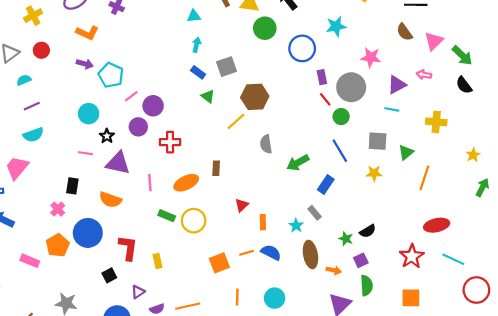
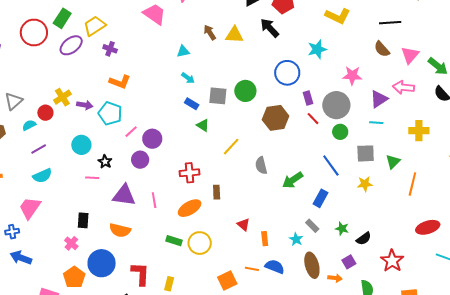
yellow cross: (33, 16) -> (62, 97), moved
green circle: (265, 28) -> (245, 91), moved
orange L-shape: (87, 33) -> (120, 82), moved
cyan arrow: (197, 45) -> (188, 78), turned 120
red circle: (41, 50) -> (45, 113), moved
gray square: (226, 67) -> (218, 96), turned 30
pink arrow: (424, 75) -> (404, 87), size x1.5
brown hexagon: (255, 97) -> (276, 118), moved
cyan circle: (89, 114) -> (81, 145), moved
green circle: (341, 117) -> (340, 132), moved
black star: (107, 136) -> (105, 162), moved
red cross: (170, 142) -> (189, 173), moved
pink line: (85, 153) -> (92, 178), moved
pink line: (150, 183) -> (154, 200), moved
red triangle: (242, 205) -> (243, 225), turned -32
green star: (346, 239) -> (342, 229), moved
orange line: (246, 253) -> (252, 269), turned 32
red star: (412, 256) -> (392, 261), moved
purple square: (361, 260) -> (349, 262), moved
yellow rectangle: (158, 261) -> (169, 284), turned 32

